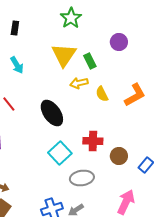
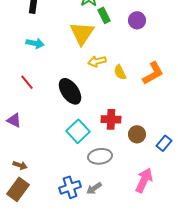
green rectangle: (90, 61) -> (104, 15), moved
cyan arrow: (17, 65) -> (35, 43), turned -48

